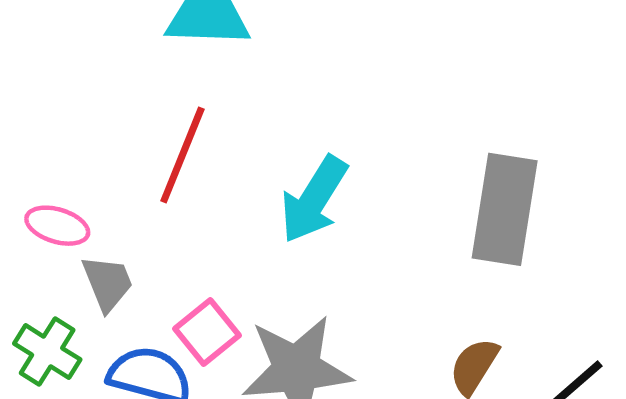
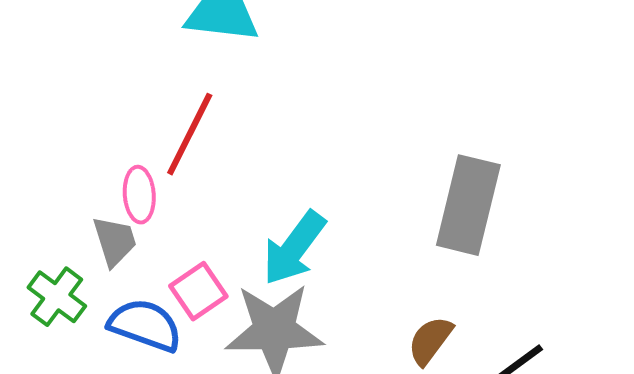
cyan arrow: (314, 199) -> (294, 248), moved
pink ellipse: (57, 226) -> (139, 195), moved, turned 64

